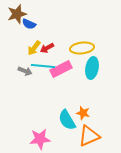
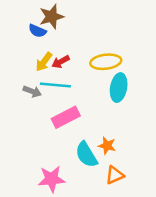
brown star: (17, 14) -> (52, 17), moved
pink rectangle: (61, 69) -> (66, 117), moved
orange triangle: (89, 136) -> (115, 175), size x0.7

